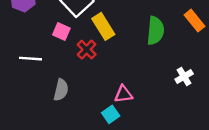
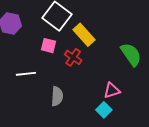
green semicircle: (155, 31) -> (131, 54), moved, turned -30

